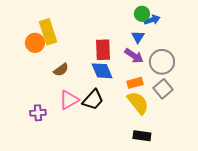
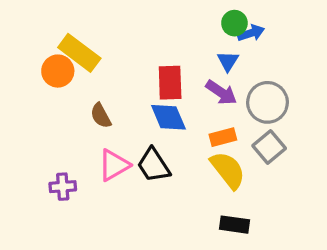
yellow rectangle: (48, 32) -> (79, 53), turned -35
brown semicircle: (61, 70) -> (101, 116), turned 98
black trapezoid: (93, 100) -> (154, 165), turned 105

